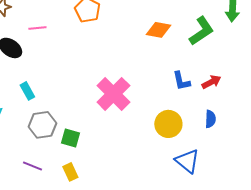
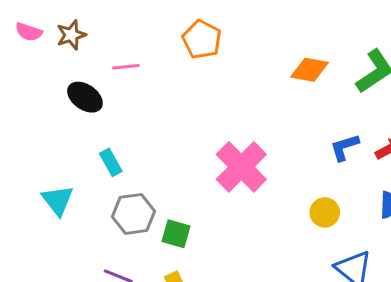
blue L-shape: (181, 81) -> (344, 147), turned 85
yellow circle: (168, 124) -> (325, 212), size x0.7

